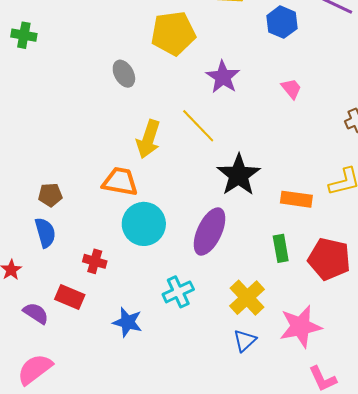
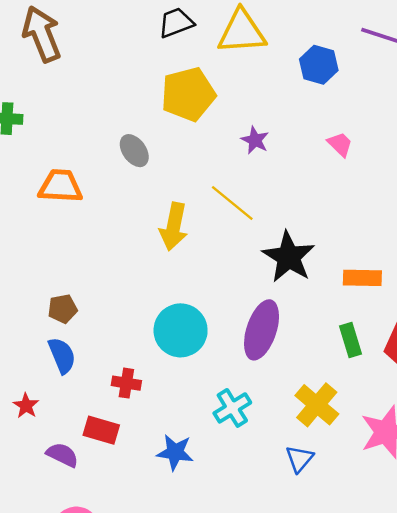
purple star: (223, 77) -> (255, 140), size x0.7
orange trapezoid: (120, 182) -> (61, 186), moved
blue triangle: (245, 341) -> (300, 459), moved

